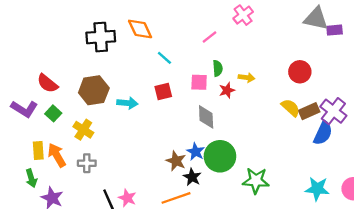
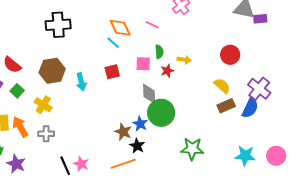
orange diamond: (140, 29) -> (120, 28), moved
pink line: (210, 37) -> (152, 25), turned 64
cyan arrow: (127, 103) -> (81, 82), turned 72
brown rectangle: (309, 111) -> (226, 106), moved
green circle: (220, 156) -> (161, 113), moved

